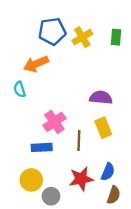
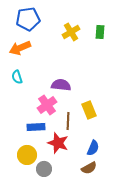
blue pentagon: (52, 31) -> (28, 19), moved
orange arrow: (36, 64) -> (20, 48), moved
purple semicircle: (101, 98) -> (61, 85), moved
red star: (81, 179) -> (58, 143), moved, turned 30
brown semicircle: (114, 195) -> (89, 168), moved, turned 42

